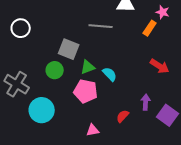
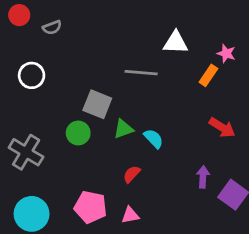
pink pentagon: (86, 91) -> (90, 207), moved
cyan circle: (42, 110) -> (32, 214), moved
red semicircle: (123, 116) -> (132, 174), moved

